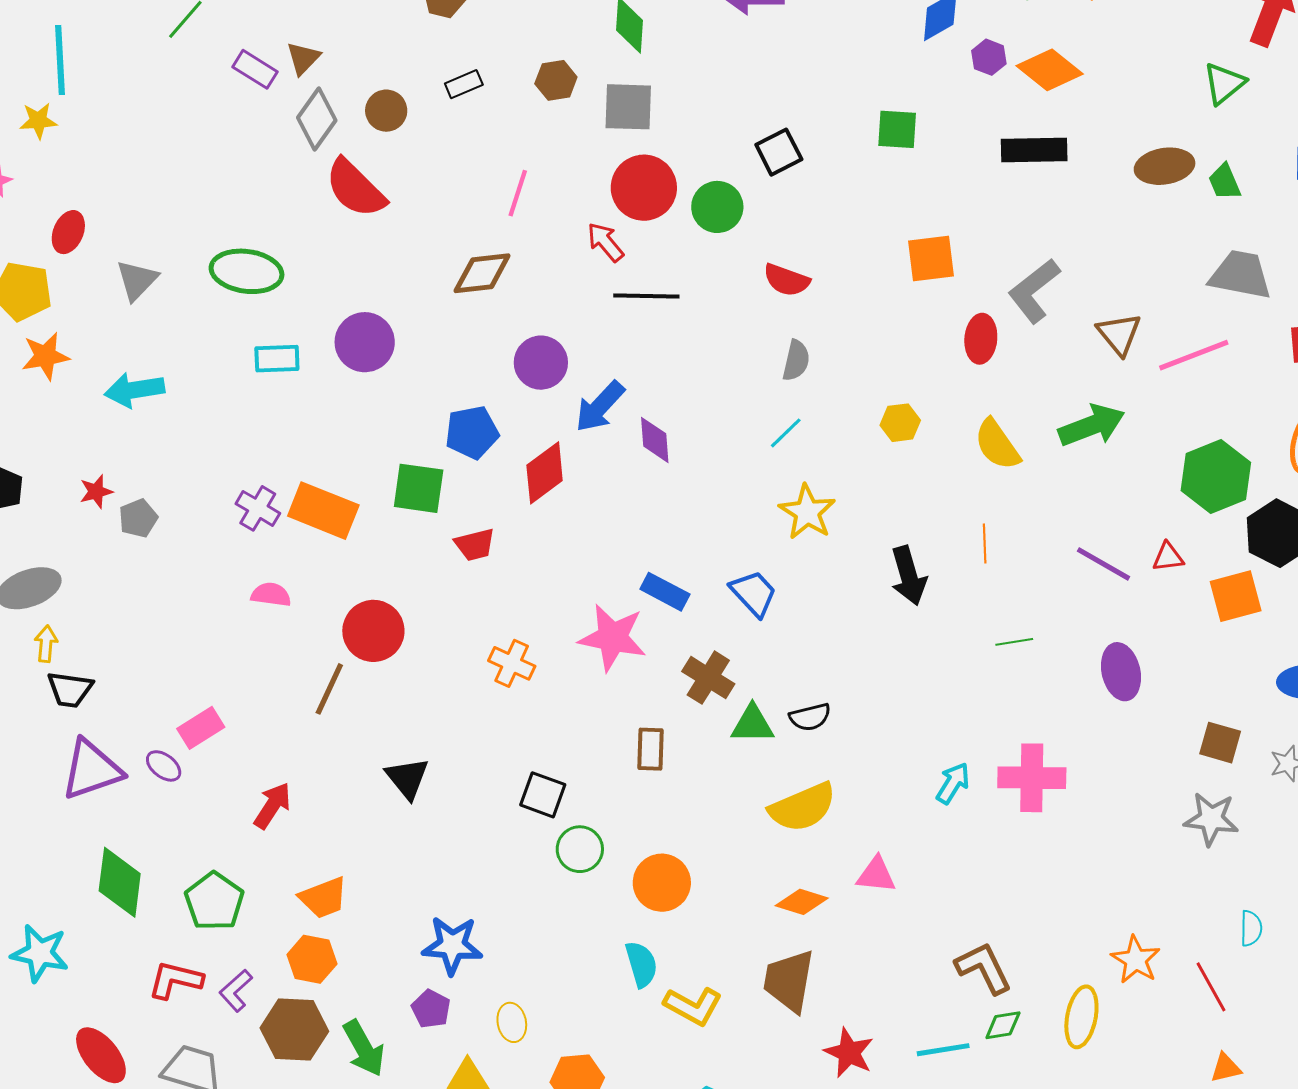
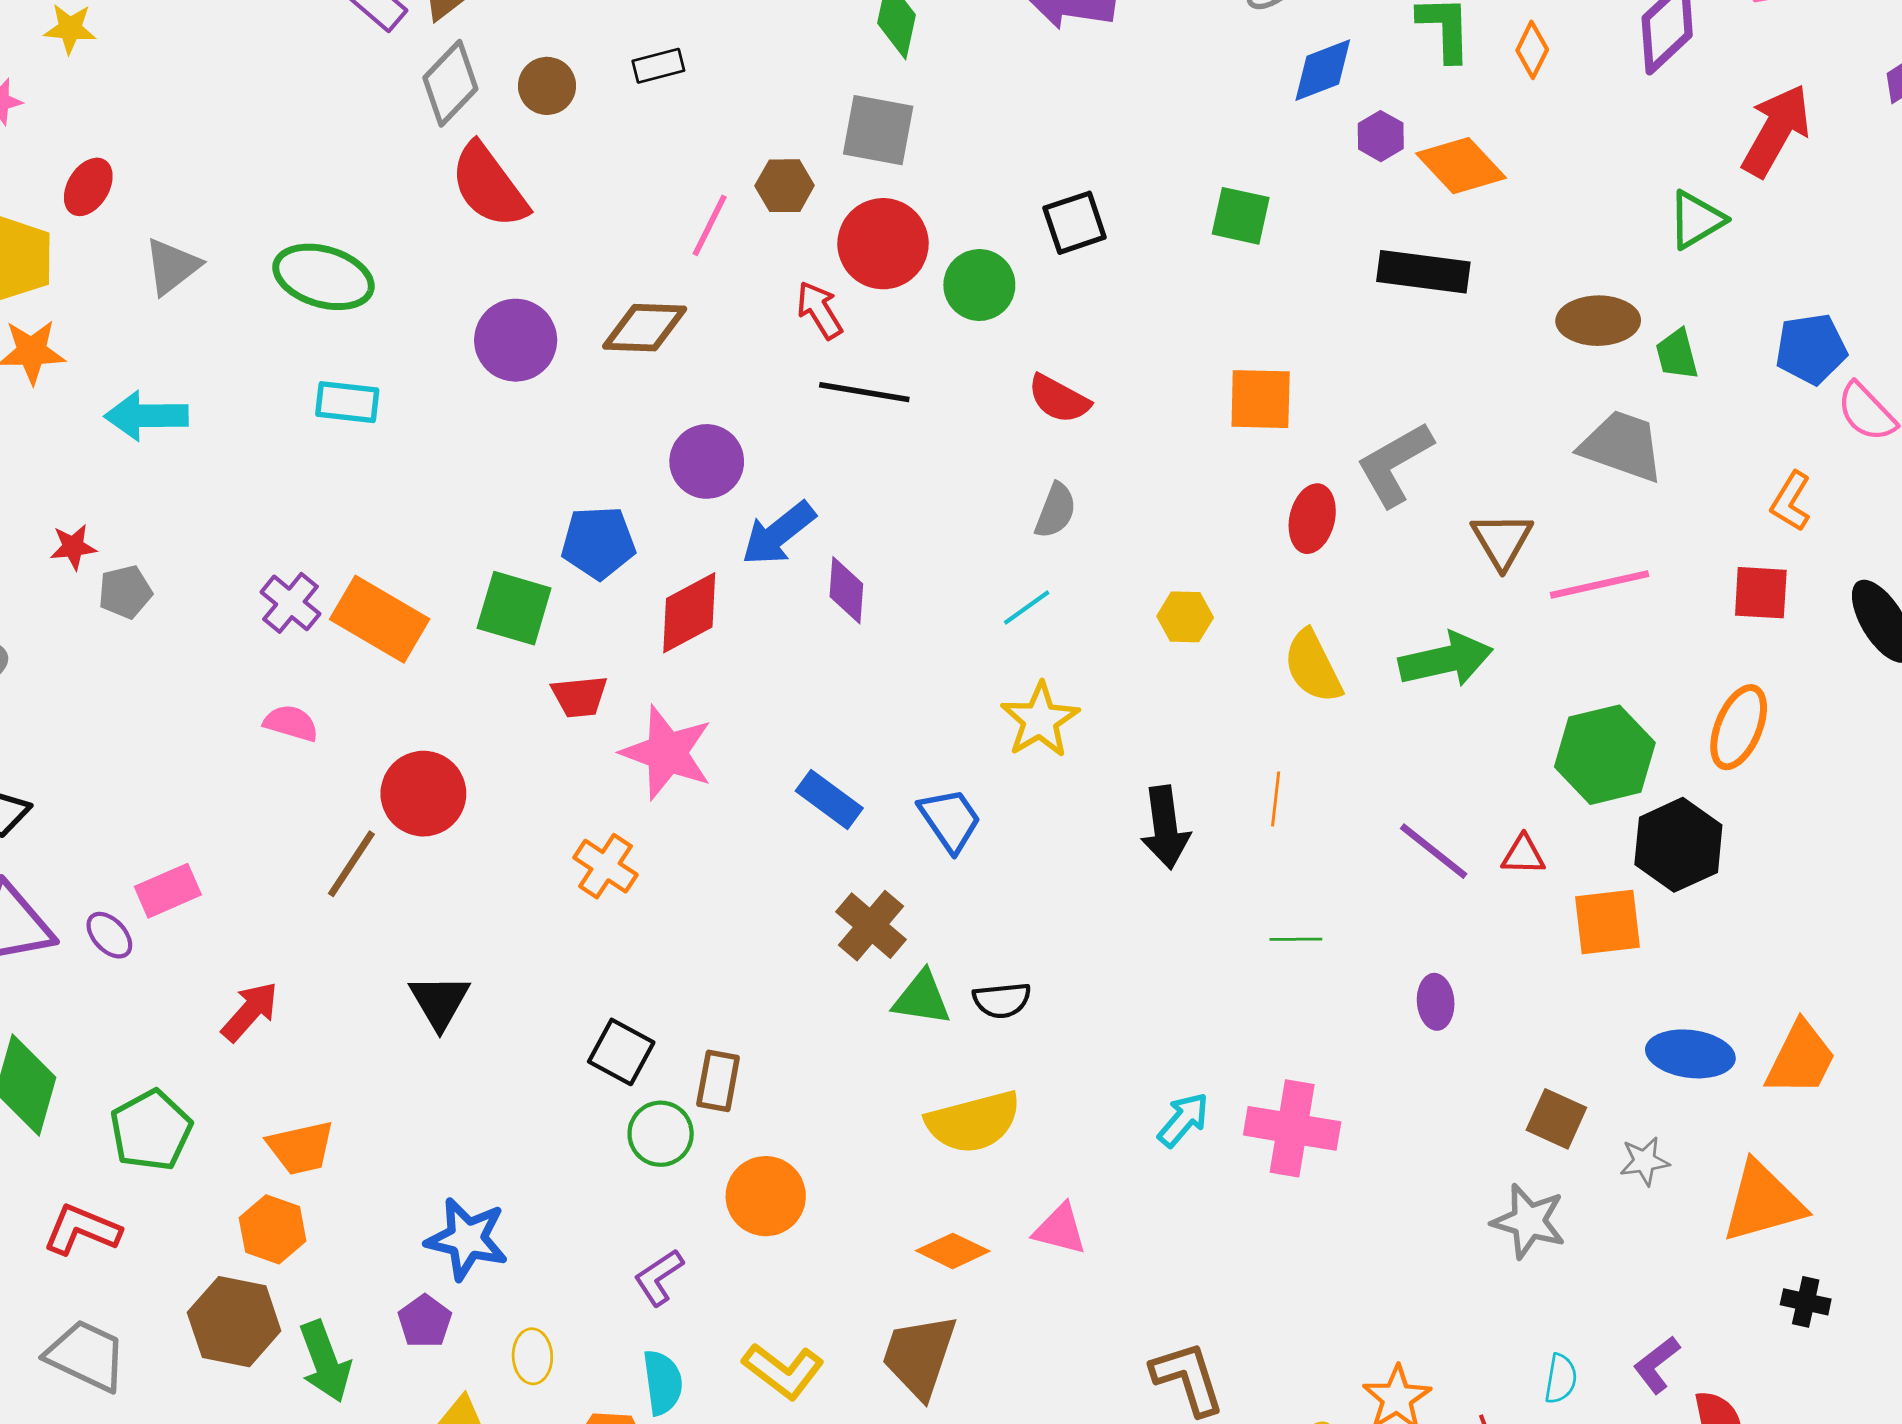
brown hexagon: (556, 80) -> (785, 186), moved
gray trapezoid: (1240, 275) -> (1622, 446), moved
purple circle: (365, 342) -> (516, 340), moved
pink star: (612, 638) -> (667, 753), moved
purple ellipse: (1121, 672) -> (1436, 1002), size x0.7
brown rectangle: (651, 749) -> (718, 1081), moved
cyan semicircle: (641, 964) -> (663, 1382), moved
purple L-shape: (236, 991) -> (659, 1277), moved

